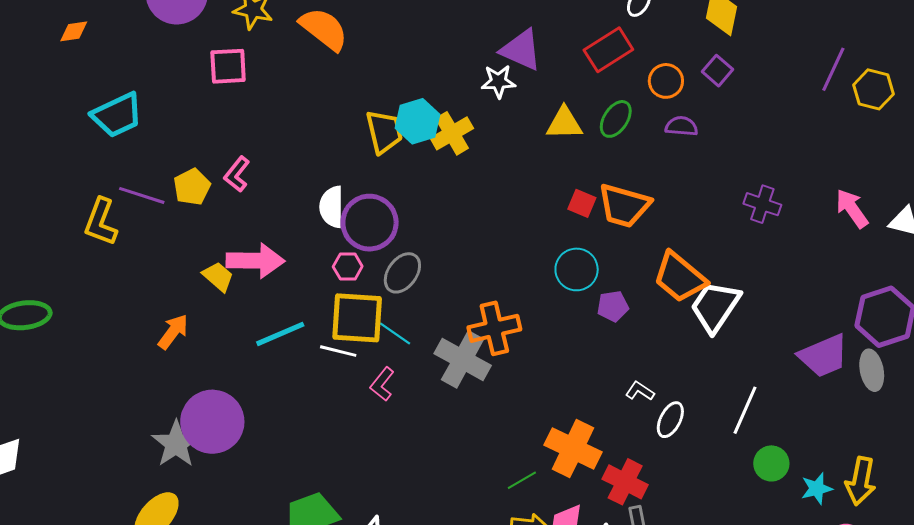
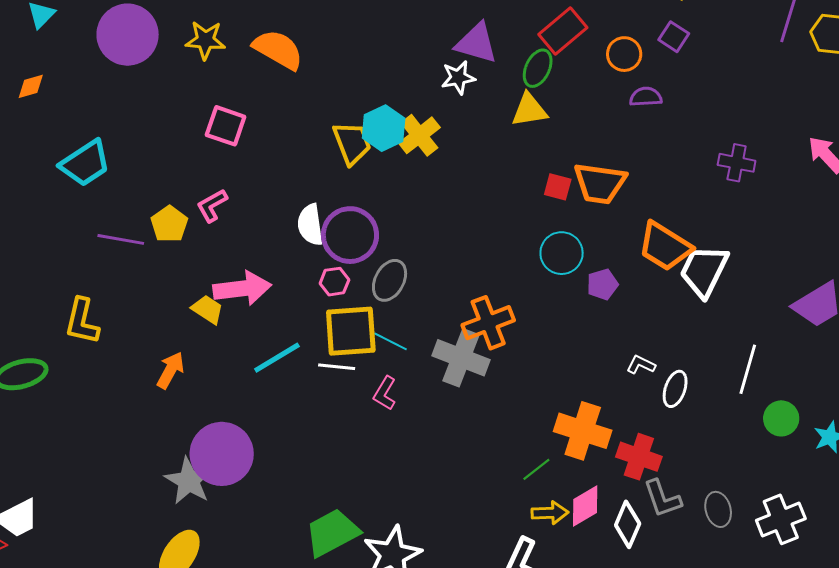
pink square: (228, 66) -> (226, 126), moved, turned 30
green ellipse: (616, 119) -> (538, 68), moved
pink L-shape: (237, 174) -> (212, 205), turned 30
yellow L-shape: (101, 222) -> (82, 321), moved

